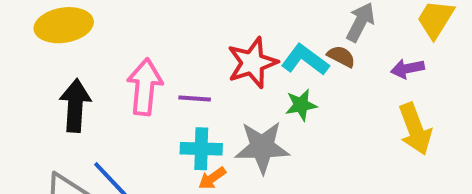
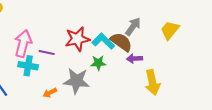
brown semicircle: (341, 56) -> (121, 42), size x1.6
purple arrow: (407, 69) -> (135, 59), moved
cyan cross: (201, 149) -> (28, 66), moved

